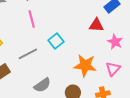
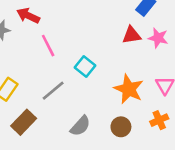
pink star: (115, 42) -> (158, 38), moved
orange star: (85, 65) -> (129, 89), turned 30

